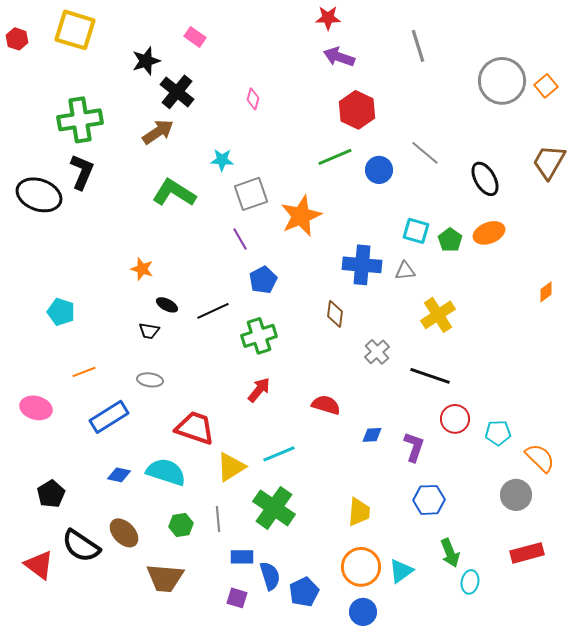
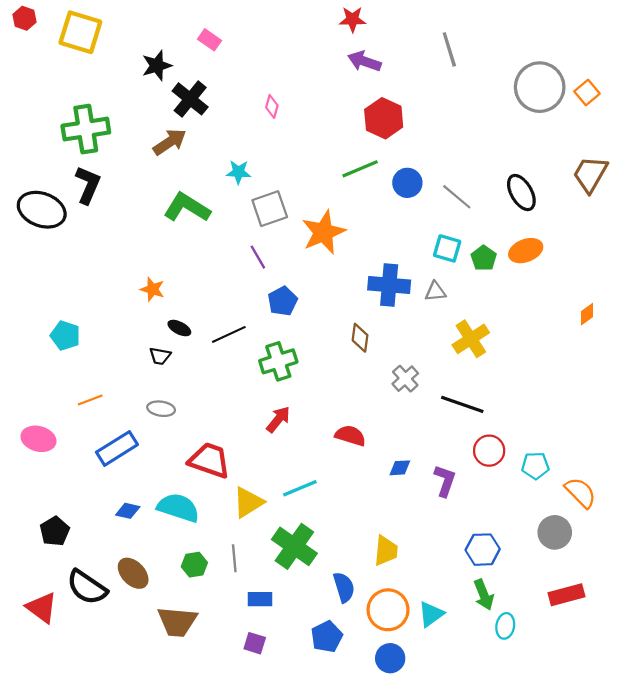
red hexagon: (17, 39) -> (24, 18), moved
gray line: (425, 153) -> (457, 197), moved
blue hexagon: (429, 500) -> (483, 550), moved
blue semicircle: (270, 576) -> (344, 587), moved

